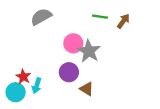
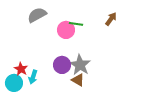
green line: (100, 17) -> (76, 24), moved
pink circle: (73, 43) -> (66, 30), moved
gray star: (89, 51) -> (80, 65), moved

